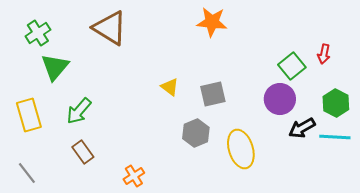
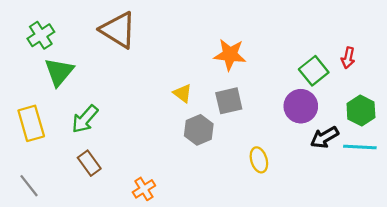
orange star: (212, 22) -> (230, 55), moved
gray hexagon: (196, 133) -> (199, 130), moved
yellow ellipse: (241, 149) -> (259, 160), size x0.6

